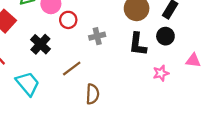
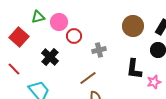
black L-shape: (138, 44) -> (134, 69), moved
brown line: (72, 69) -> (88, 78), moved

